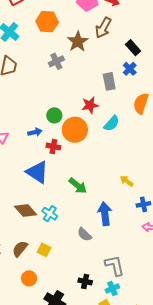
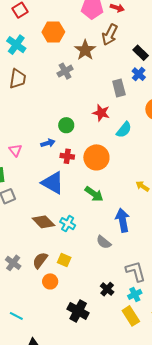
red star: (90, 105) -> (101, 113), turned 30
orange circle: (75, 130) -> (96, 157), moved
orange circle: (29, 278) -> (50, 281), moved
black cross: (85, 281) -> (107, 289), turned 32

